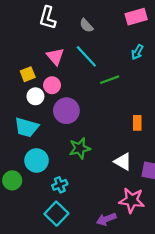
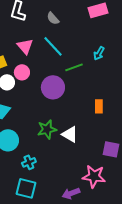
cyan arrow: (137, 52) -> (99, 53), moved
purple circle: (66, 111) -> (53, 87), moved
white triangle: (123, 162) -> (70, 134), moved
cyan square: (56, 214) -> (26, 188), turned -30

